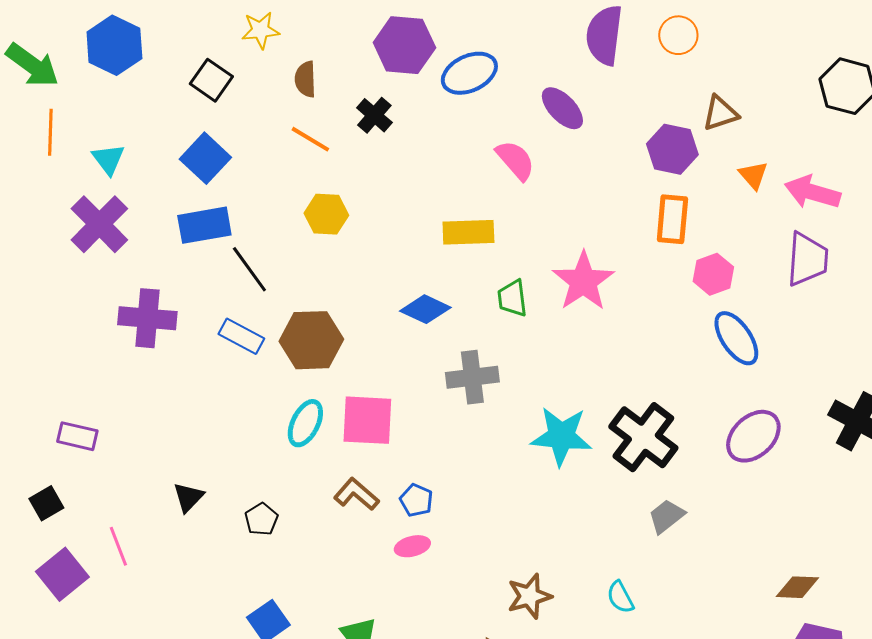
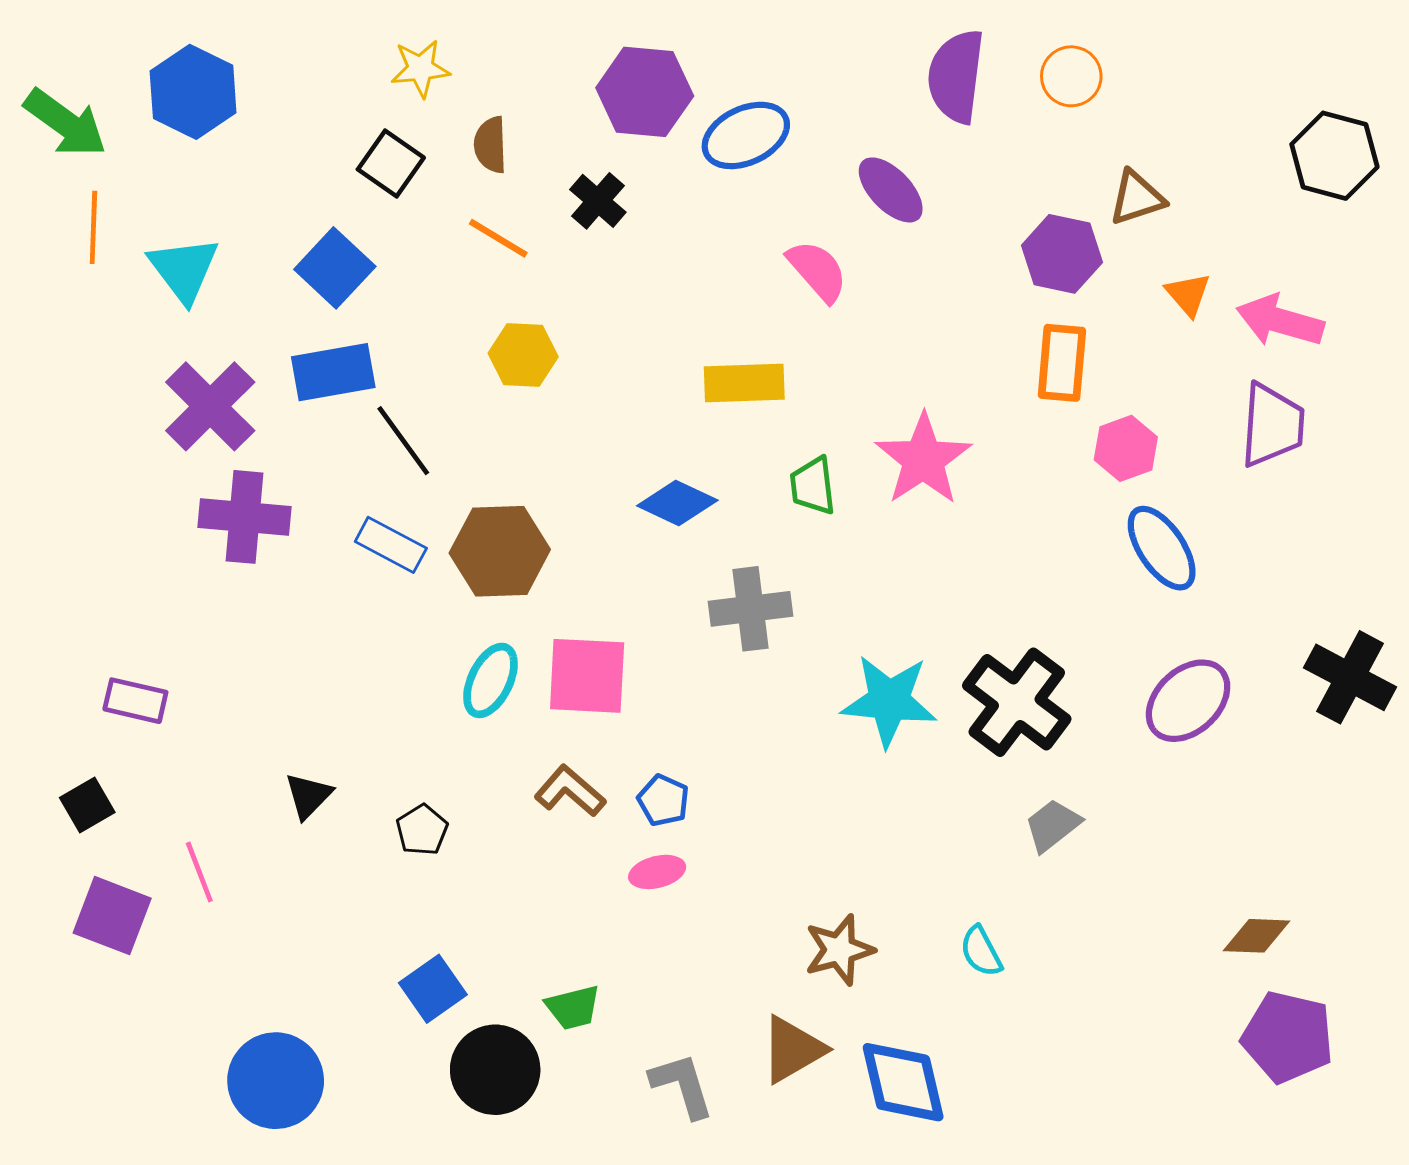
black square: (211, 80) -> (391, 163), moved
cyan triangle: (108, 159) -> (184, 269), size x1.4
purple cross: (99, 224) -> (210, 406), moved
purple square: (62, 574) -> (112, 916), turned -30

